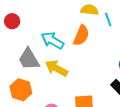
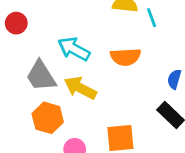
orange semicircle: (81, 35) -> (126, 57), moved, turned 65
orange hexagon: (21, 90) -> (48, 118), moved

